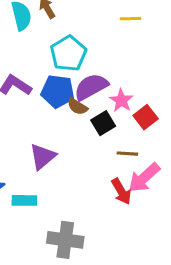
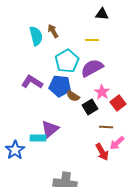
yellow line: (130, 19) -> (92, 40), moved
purple semicircle: (91, 87) -> (92, 68), moved
pink arrow: (144, 178) -> (117, 143), size x0.7
cyan rectangle: (24, 200) -> (38, 138), moved

